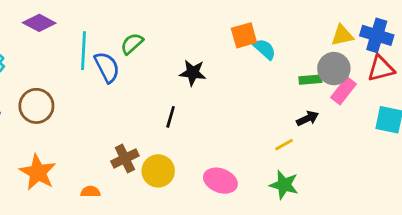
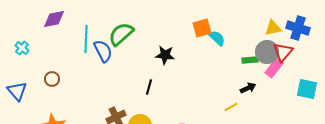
purple diamond: (39, 23) -> (54, 19), turned -40
green semicircle: (132, 44) -> (121, 34), size x1.5
red triangle: (381, 69) -> (283, 52), moved, turned -35
brown circle: (36, 106) -> (52, 79), size x0.6

